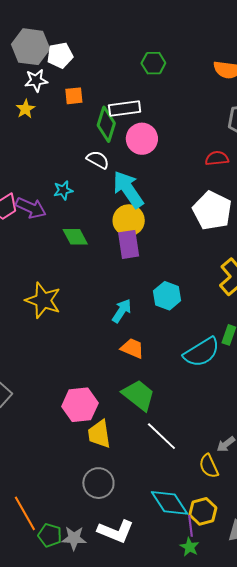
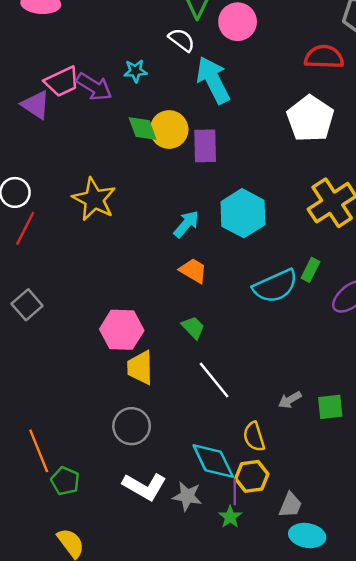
red semicircle: (217, 158) -> (324, 57), size x1.4
yellow circle: (129, 220) -> (169, 129), moved
cyan hexagon: (167, 296) -> (243, 213), size x1.4
green trapezoid: (139, 395) -> (193, 327), size x0.6
yellow semicircle: (209, 466) -> (254, 437), moved
gray star: (74, 538) -> (187, 496), moved

